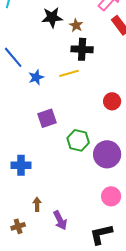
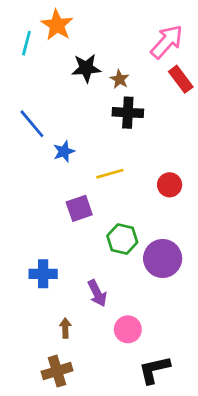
yellow line: (69, 73) -> (110, 174), moved
pink circle: (111, 196) -> (128, 329), moved
purple arrow: (60, 220) -> (97, 293), moved
brown cross: (18, 226) -> (57, 371), moved, size x1.5

